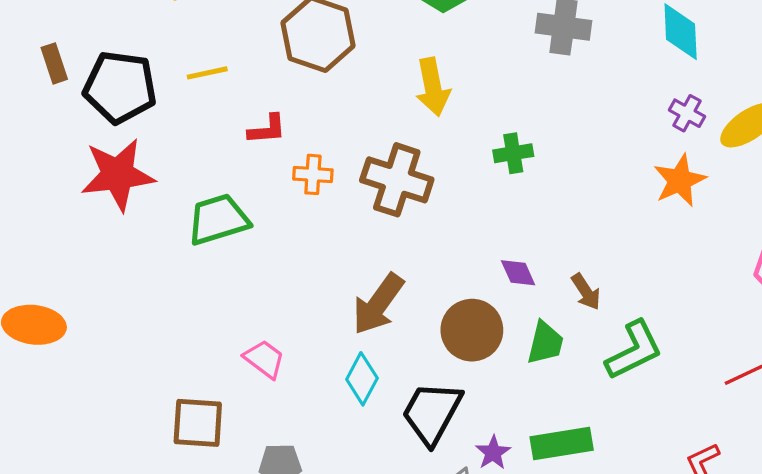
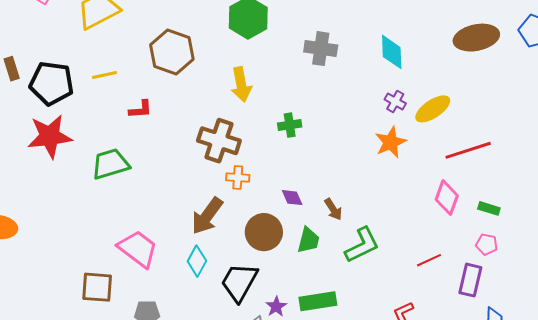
orange cross: (313, 174) -> (238, 178), moved
pink trapezoid: (264, 359) -> (138, 249), size x1.6

